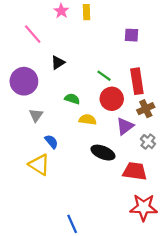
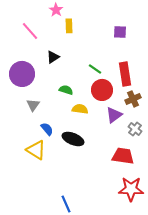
yellow rectangle: (86, 12) -> (69, 26), moved
black ellipse: (103, 153) -> (73, 139), moved

